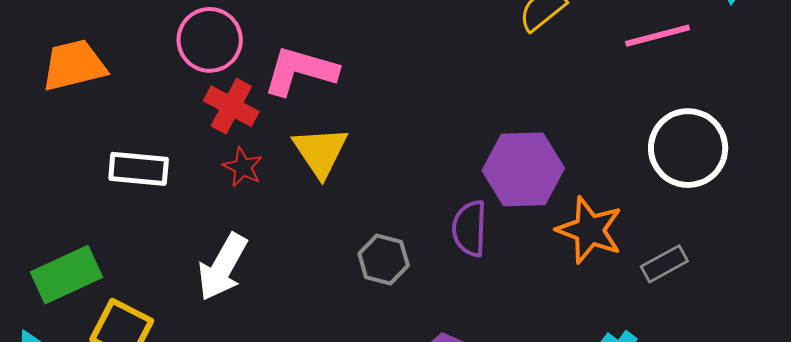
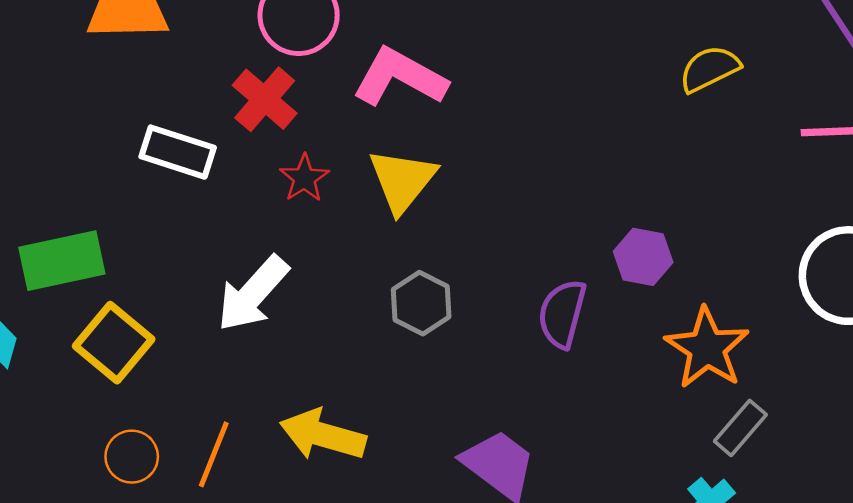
red cross: (231, 106) -> (265, 99), moved
purple hexagon: (523, 169) -> (643, 257), size x0.6
gray hexagon: (384, 260) -> (421, 303), moved
gray rectangle: (664, 264) -> (740, 428), moved, turned -33

